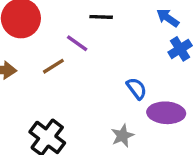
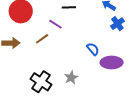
gray star: (122, 136) -> (71, 78), moved

